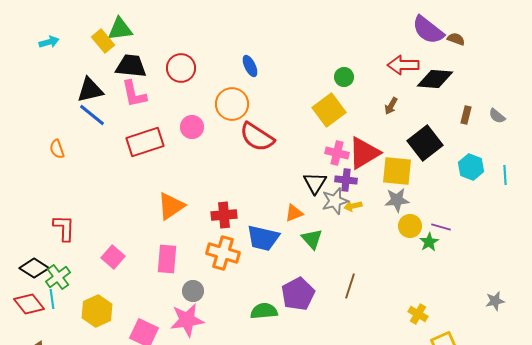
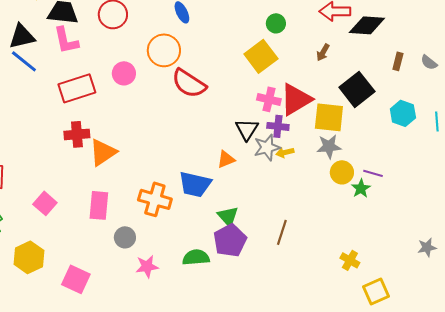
red cross: (224, 215) -> (77, 134), moved
green triangle: (312, 239) -> (228, 216), moved
pink star: (187, 320) -> (147, 266), moved, size x0.7

